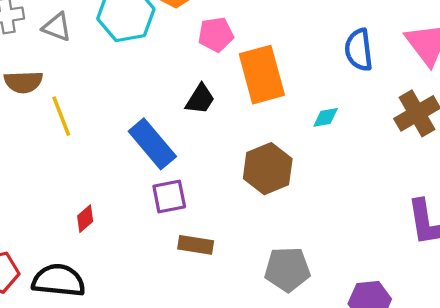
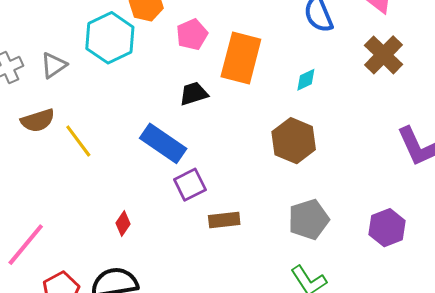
gray triangle: (57, 27) -> (54, 65), turned -40
orange rectangle: (262, 75) -> (241, 58), turned 45
black trapezoid: (200, 99) -> (194, 94), turned -124
brown hexagon: (268, 169) -> (294, 141), moved

